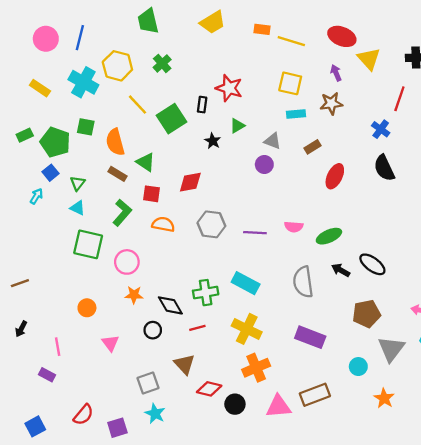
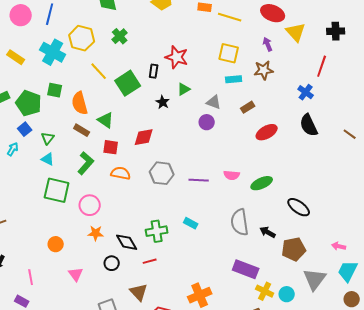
red ellipse: (335, 176) -> (267, 132), turned 35
black arrow: (341, 270) -> (268, 232), moved
cyan rectangle: (246, 283) -> (191, 223), size x0.6
yellow cross: (247, 329) -> (265, 291), moved, size x0.7

